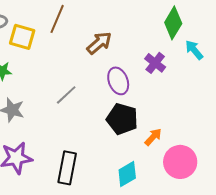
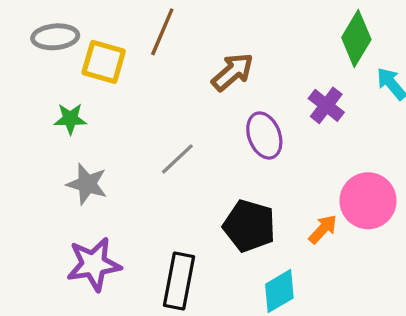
black pentagon: (122, 119) -> (249, 226), moved
pink circle: (180, 162) -> (368, 201), moved

